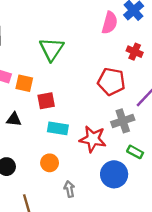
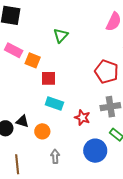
green triangle: (52, 49) -> (61, 35), size x0.7
black triangle: (14, 119) -> (22, 121), moved
red star: (93, 139) -> (82, 118), size x0.7

